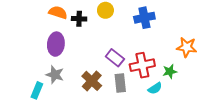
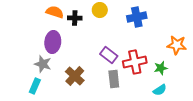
gray star: (55, 75) -> (43, 64), moved
brown cross: (92, 81) -> (75, 76), moved
cyan semicircle: (155, 88) -> (160, 90), moved

